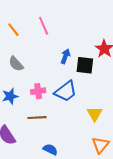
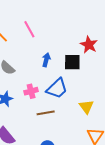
blue arrow: (65, 56) -> (46, 60), moved
brown line: (37, 118) -> (46, 113), moved

